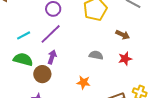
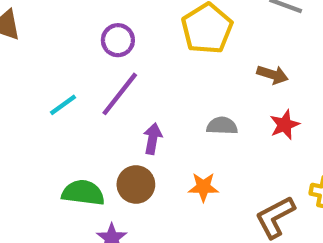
purple arrow: (52, 57) -> (153, 139), moved
green semicircle: (23, 59) -> (83, 193), moved
brown circle: (42, 74) -> (136, 185), moved

